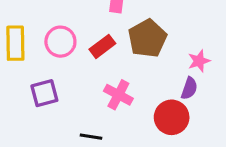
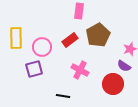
pink circle: (60, 42) -> (42, 47), moved
purple semicircle: (189, 88) -> (124, 66), turned 104

